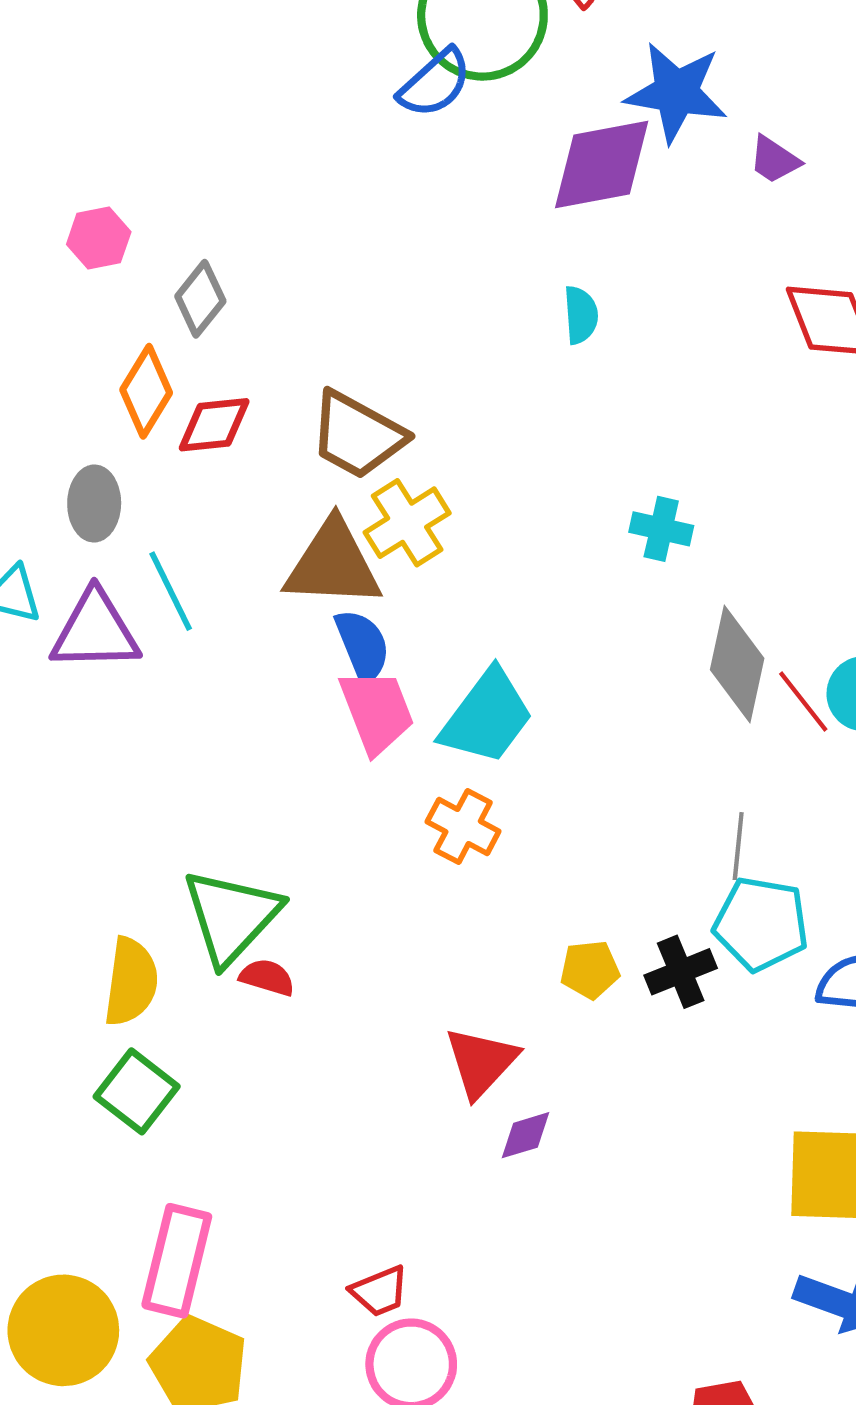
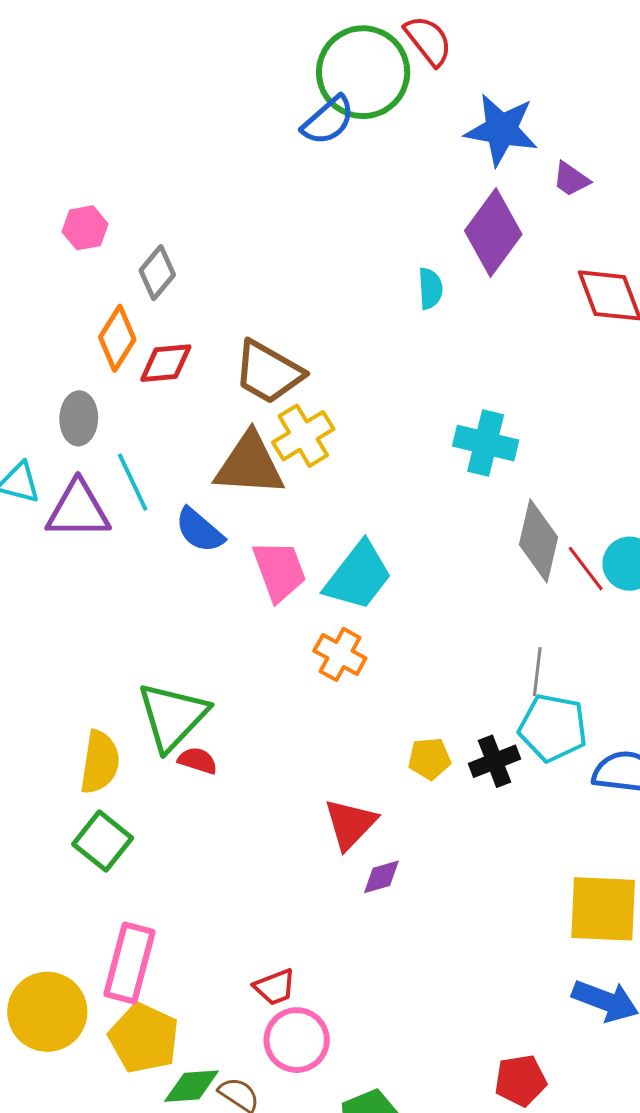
purple diamond: (602, 165) -> (493, 232), moved, turned -44
cyan cross: (661, 529) -> (486, 443), size x1.4
blue semicircle: (362, 646) -> (200, 530), moved, turned 152

